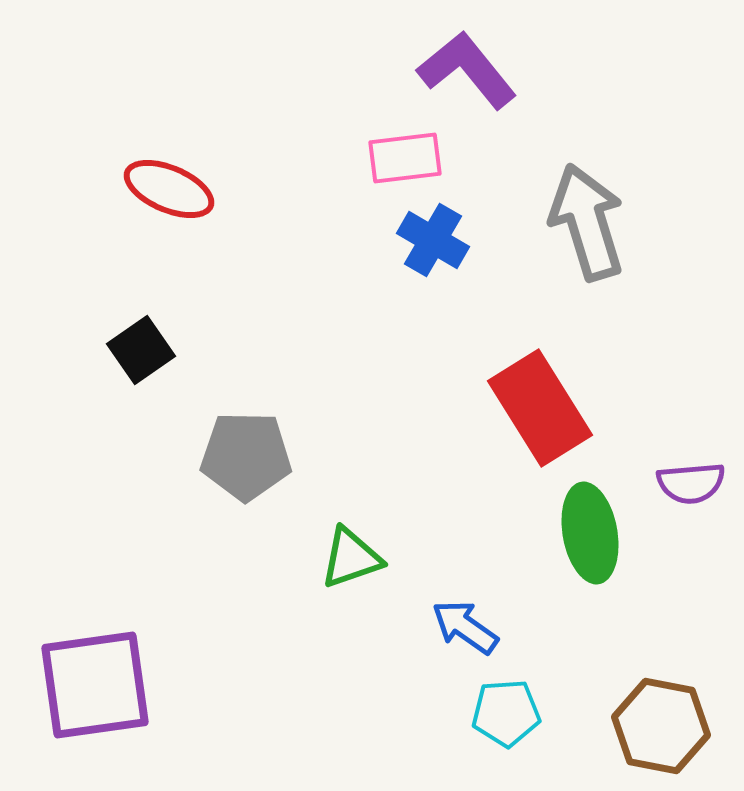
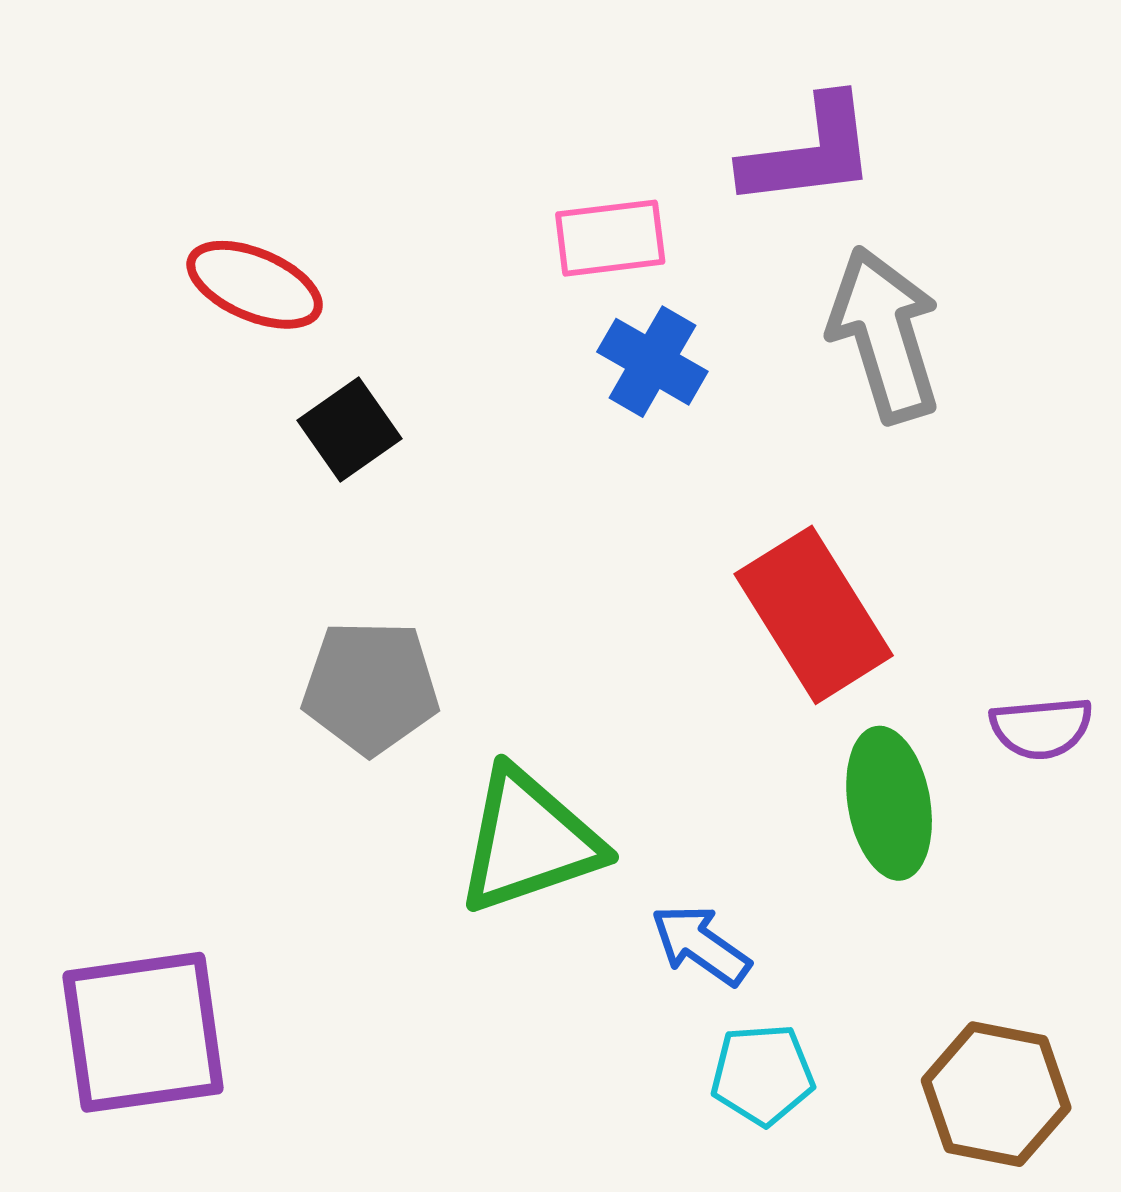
purple L-shape: (467, 70) -> (809, 152), moved, turned 122
black square: (141, 350) -> (350, 429), moved
green triangle: (351, 558) -> (529, 841), size x1.6

